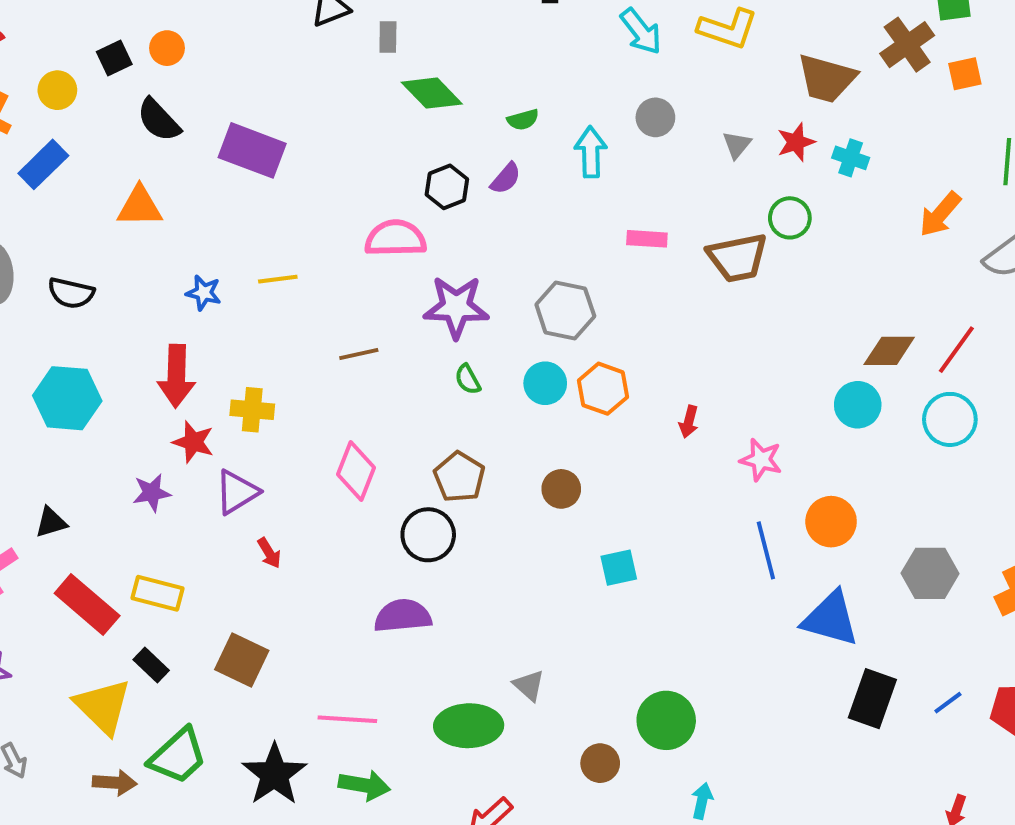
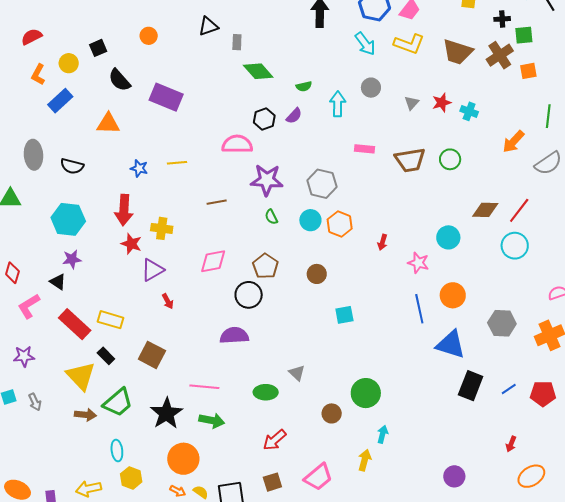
orange circle: (167, 48) -> (149, 36), moved
brown trapezoid: (827, 78) -> (458, 52), moved
green circle: (790, 218) -> (450, 159), moved
cyan circle: (858, 405) -> (448, 237), moved
pink diamond: (356, 471) -> (213, 261), turned 56
purple star: (152, 493) -> (72, 259), moved
black triangle: (51, 522) -> (58, 282), turned 48
green ellipse: (469, 726) -> (266, 392), size x0.7

